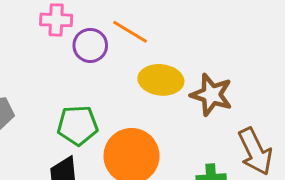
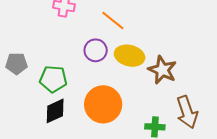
purple circle: (90, 45) -> (96, 50), moved
green pentagon: (78, 125) -> (53, 79), moved

